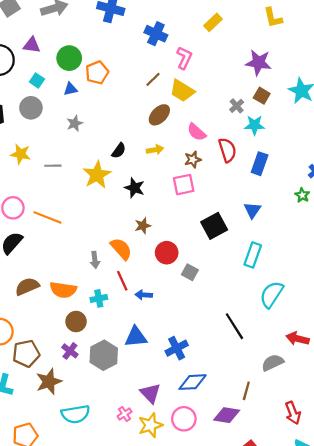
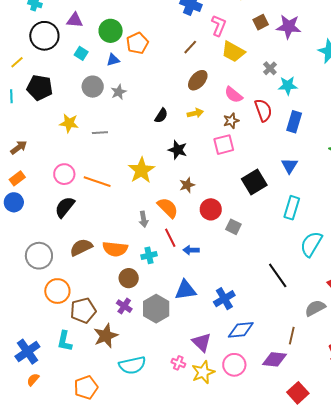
yellow trapezoid: (182, 91) -> (233, 52), moved
brown square: (262, 96) -> (261, 22), moved, turned 35
gray circle: (31, 108) -> (93, 87), moved
yellow star: (97, 175) -> (141, 170), moved
pink cross: (125, 414) -> (178, 363), turned -32

